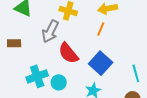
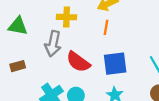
blue square: (101, 63) -> (115, 64), turned -35

